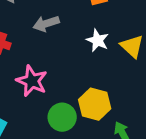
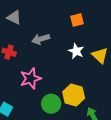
pink star: (32, 81) -> (31, 78), turned 30

